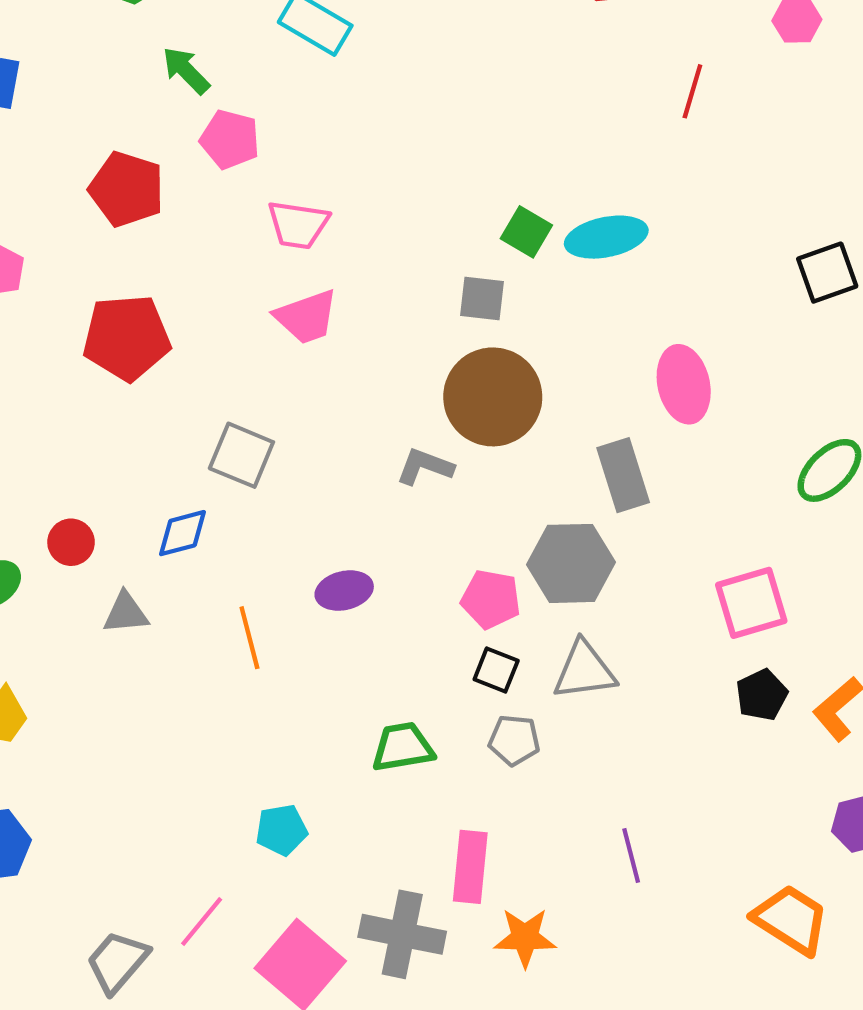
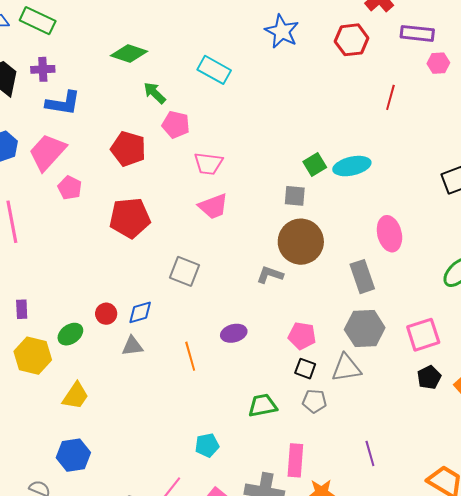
green square: (526, 232) -> (315, 165), turned 30
blue diamond: (182, 533) -> (140, 312), moved
gray hexagon: (571, 563) -> (365, 329), moved

